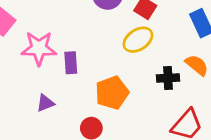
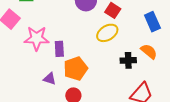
orange pentagon: (112, 93) -> (76, 68), moved
purple triangle: (45, 103) -> (50, 79), moved, turned 40

